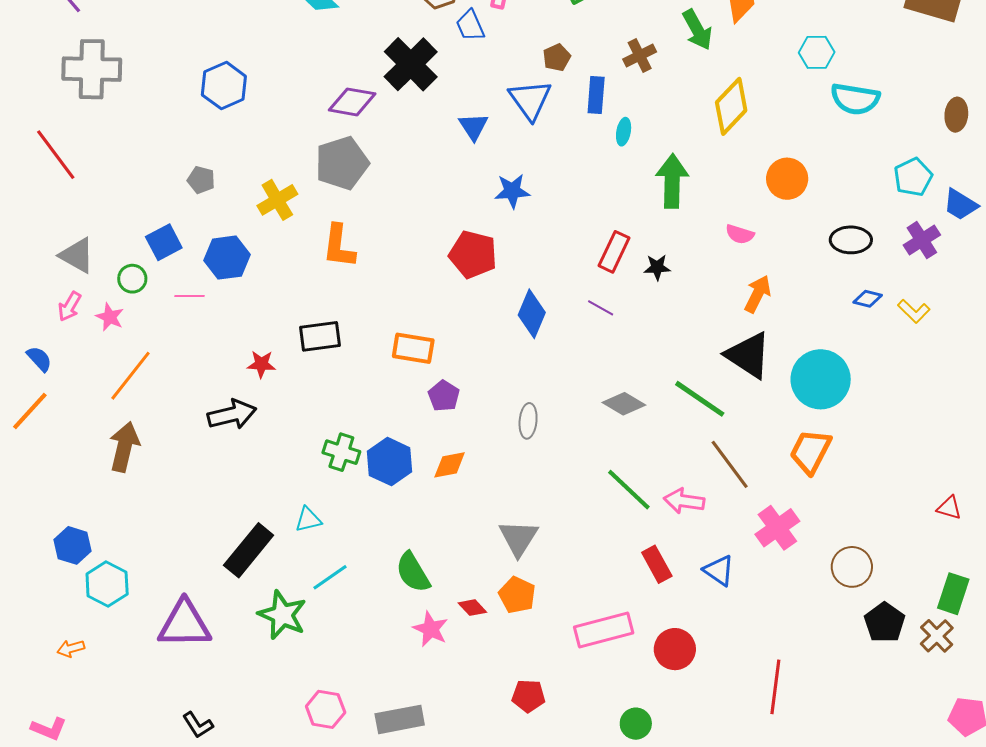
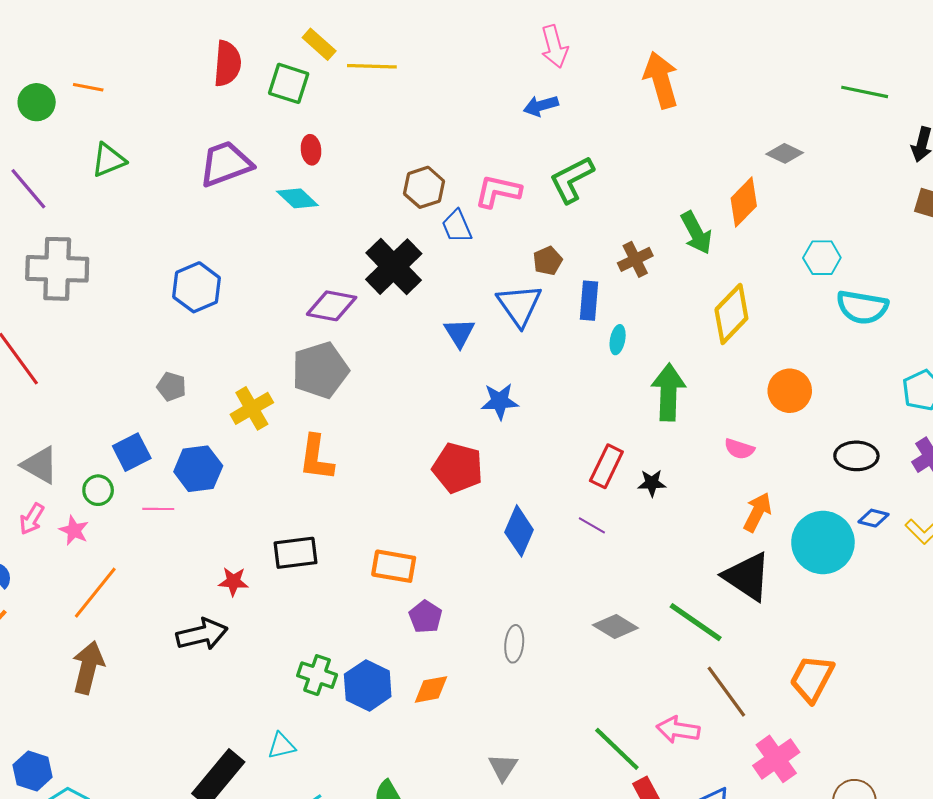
cyan circle: (821, 379) -> (823, 543), moved
green line: (629, 490) -> (617, 749), moved
gray triangle: (518, 538) -> (503, 767), size x0.7

